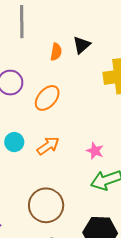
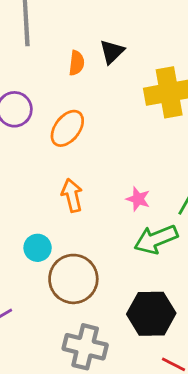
cyan circle: (14, 142) -> (38, 248), moved
orange arrow: (48, 146) -> (72, 195), turned -65

